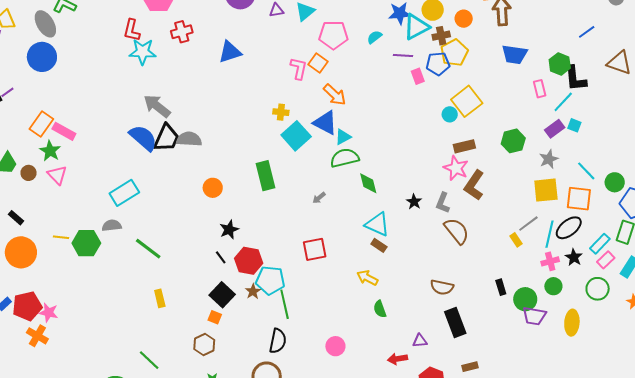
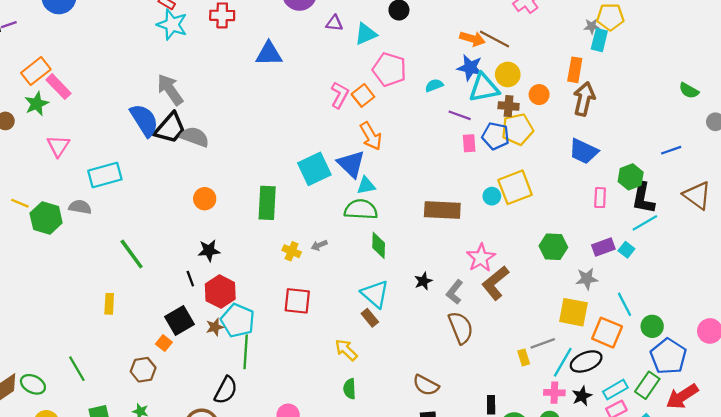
cyan line: (563, 102) -> (645, 223), moved
yellow cross: (281, 112) -> (292, 251), moved
brown rectangle: (464, 146) -> (442, 210), moved, size x1.4
pink triangle: (57, 175) -> (58, 146), moved
green line: (148, 249) -> (132, 254), moved

